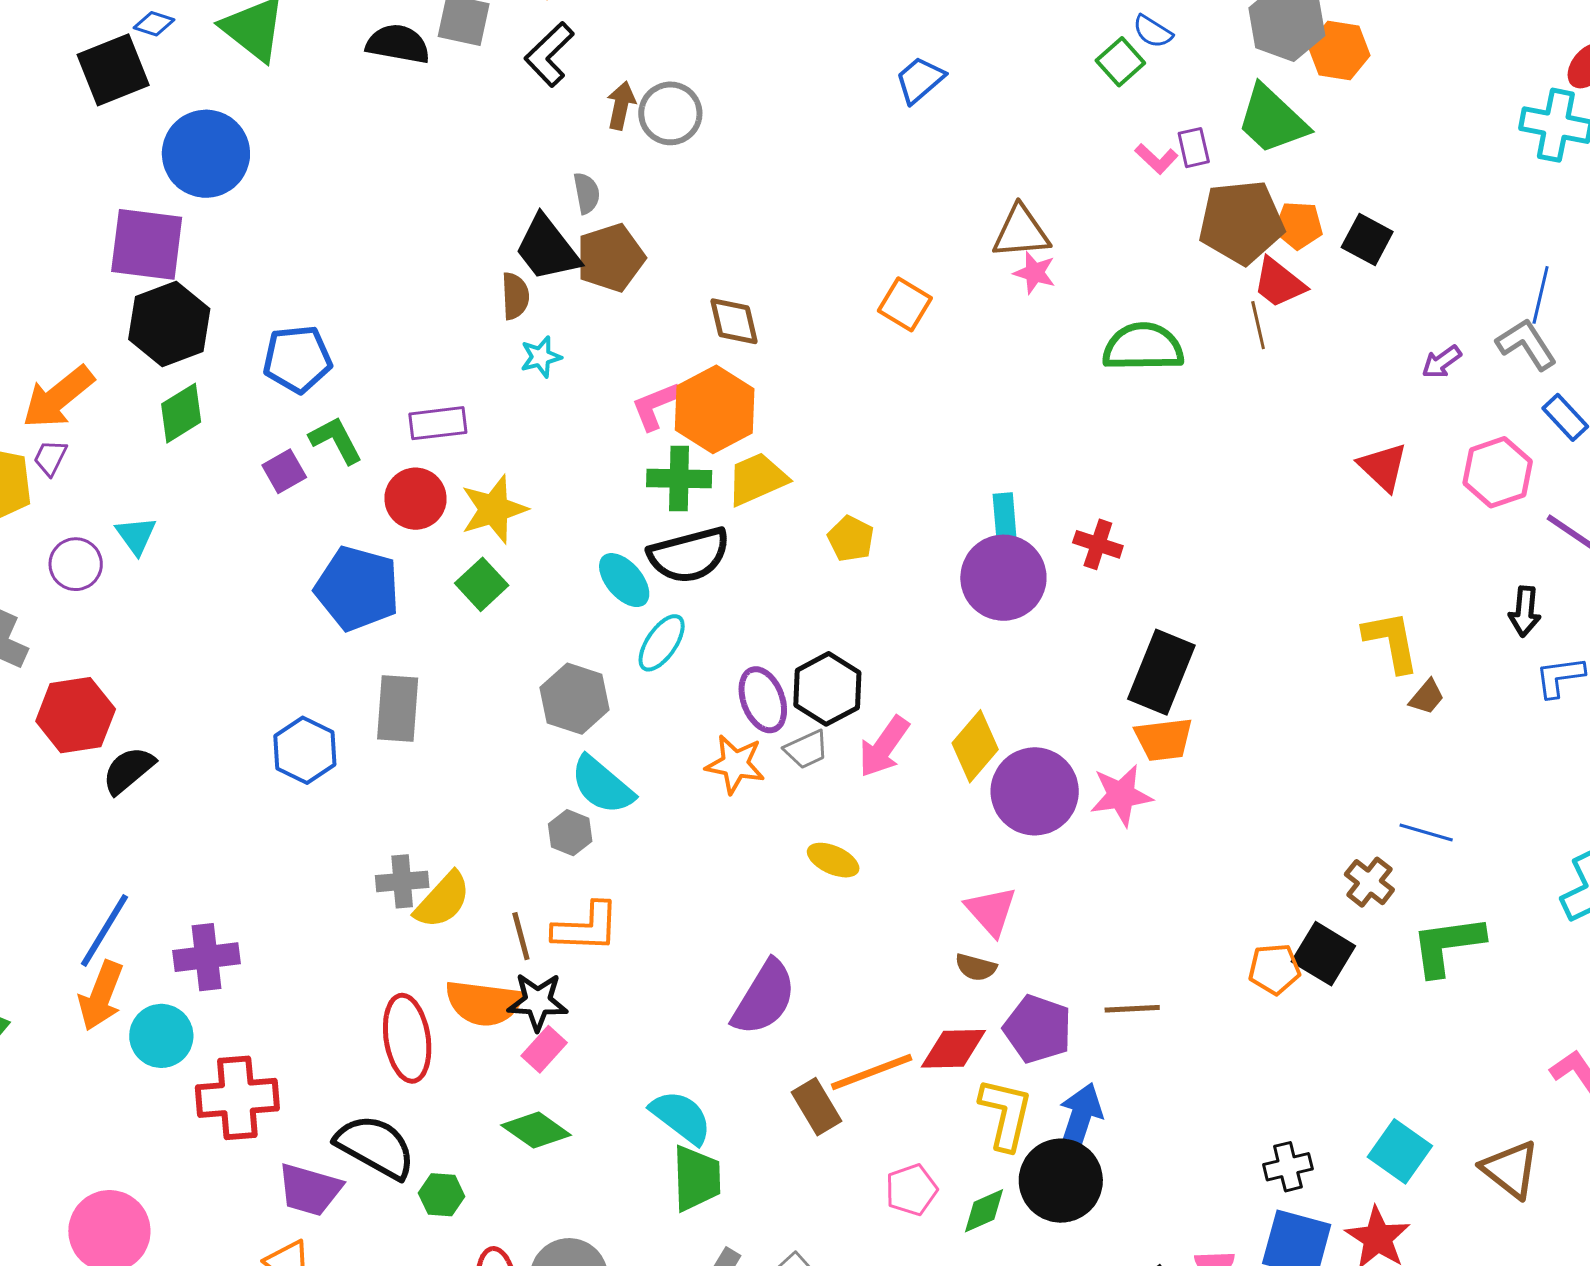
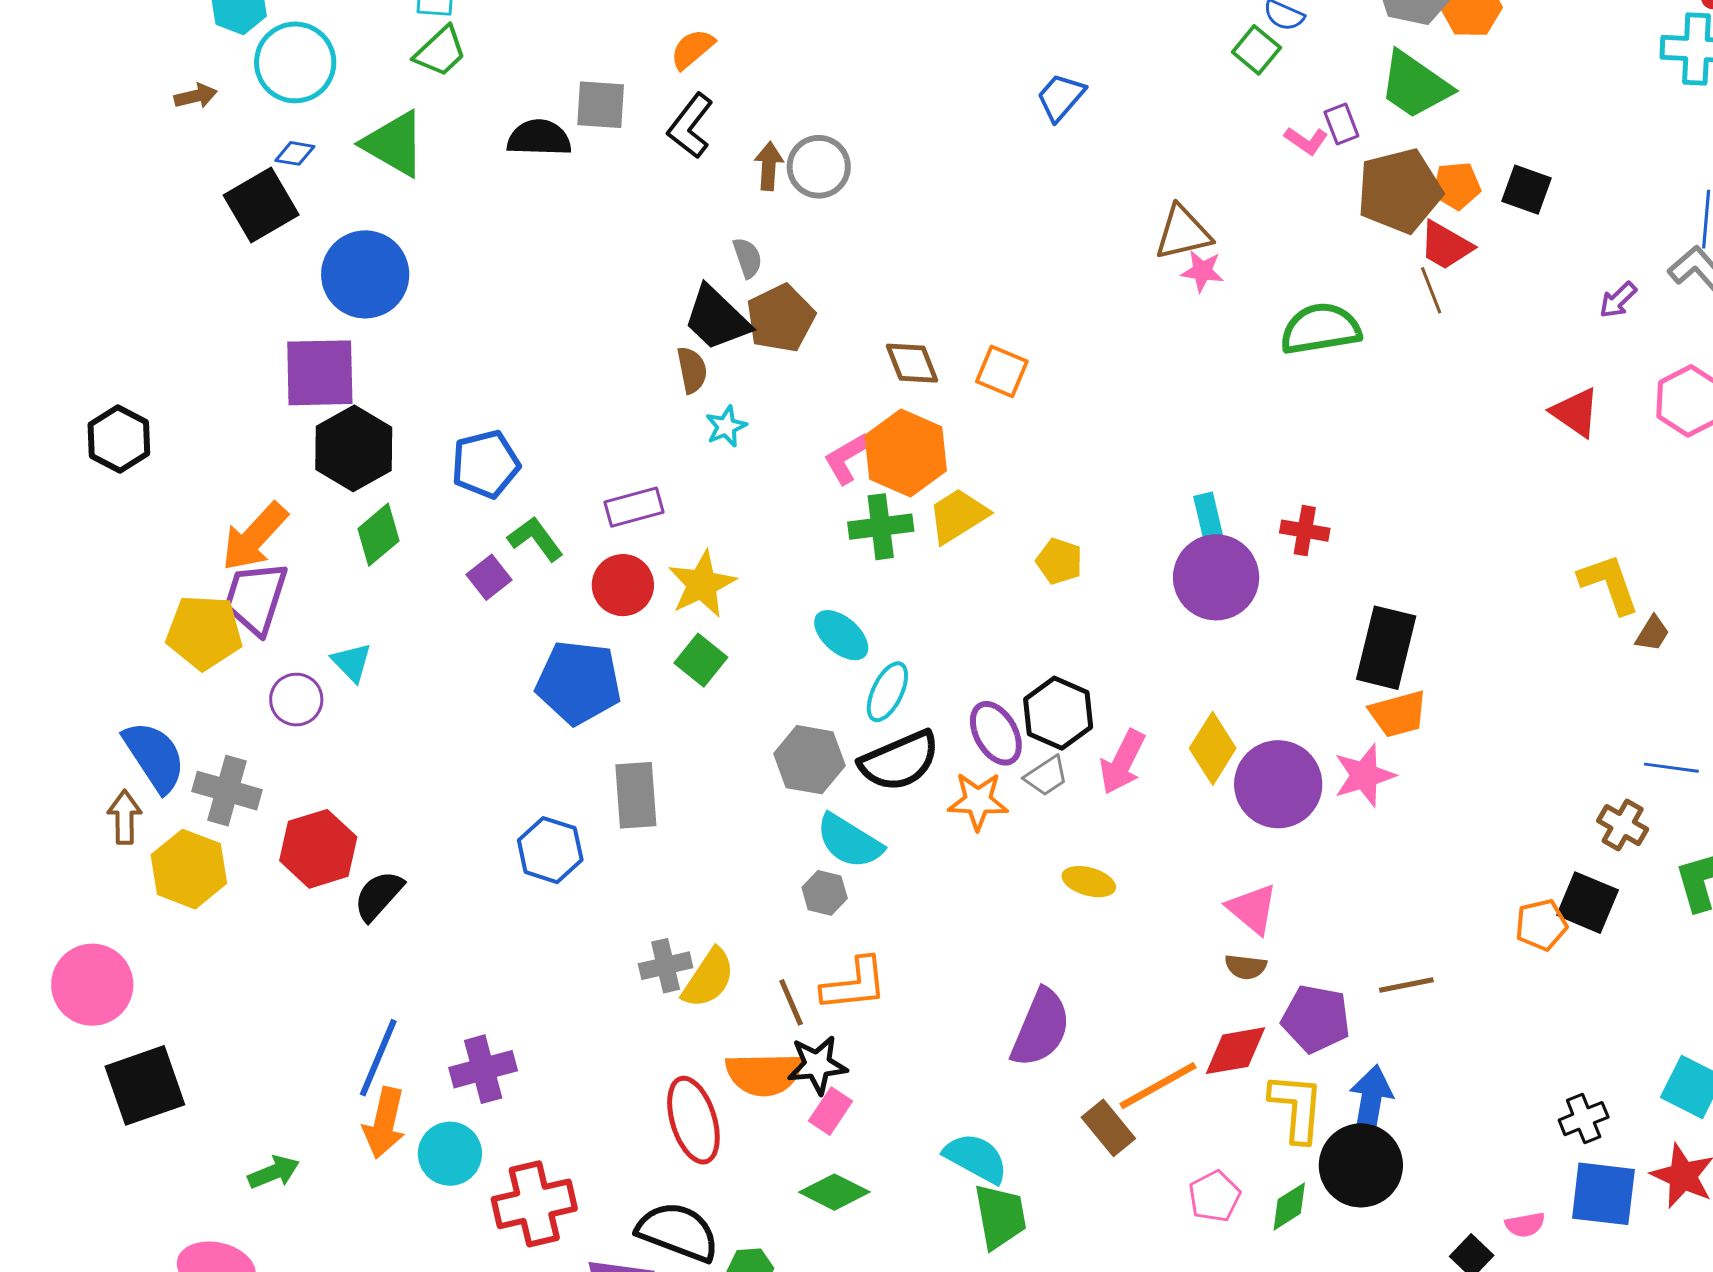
orange square: (905, 304) -> (1002, 371), moved
purple trapezoid: (50, 458) -> (256, 598), size x2.0
black semicircle: (689, 555) -> (899, 761), moved

